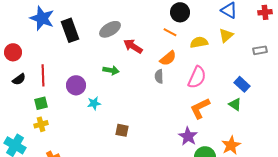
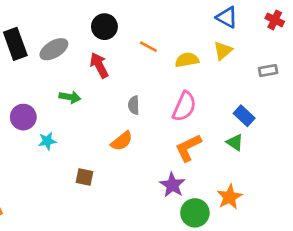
black circle: (180, 12) -> (104, 27), moved
red cross: (265, 12) -> (275, 20), turned 32
gray ellipse: (110, 29) -> (54, 49), moved
red arrow: (133, 46) -> (99, 65), turned 30
orange semicircle: (168, 58) -> (122, 141), moved

